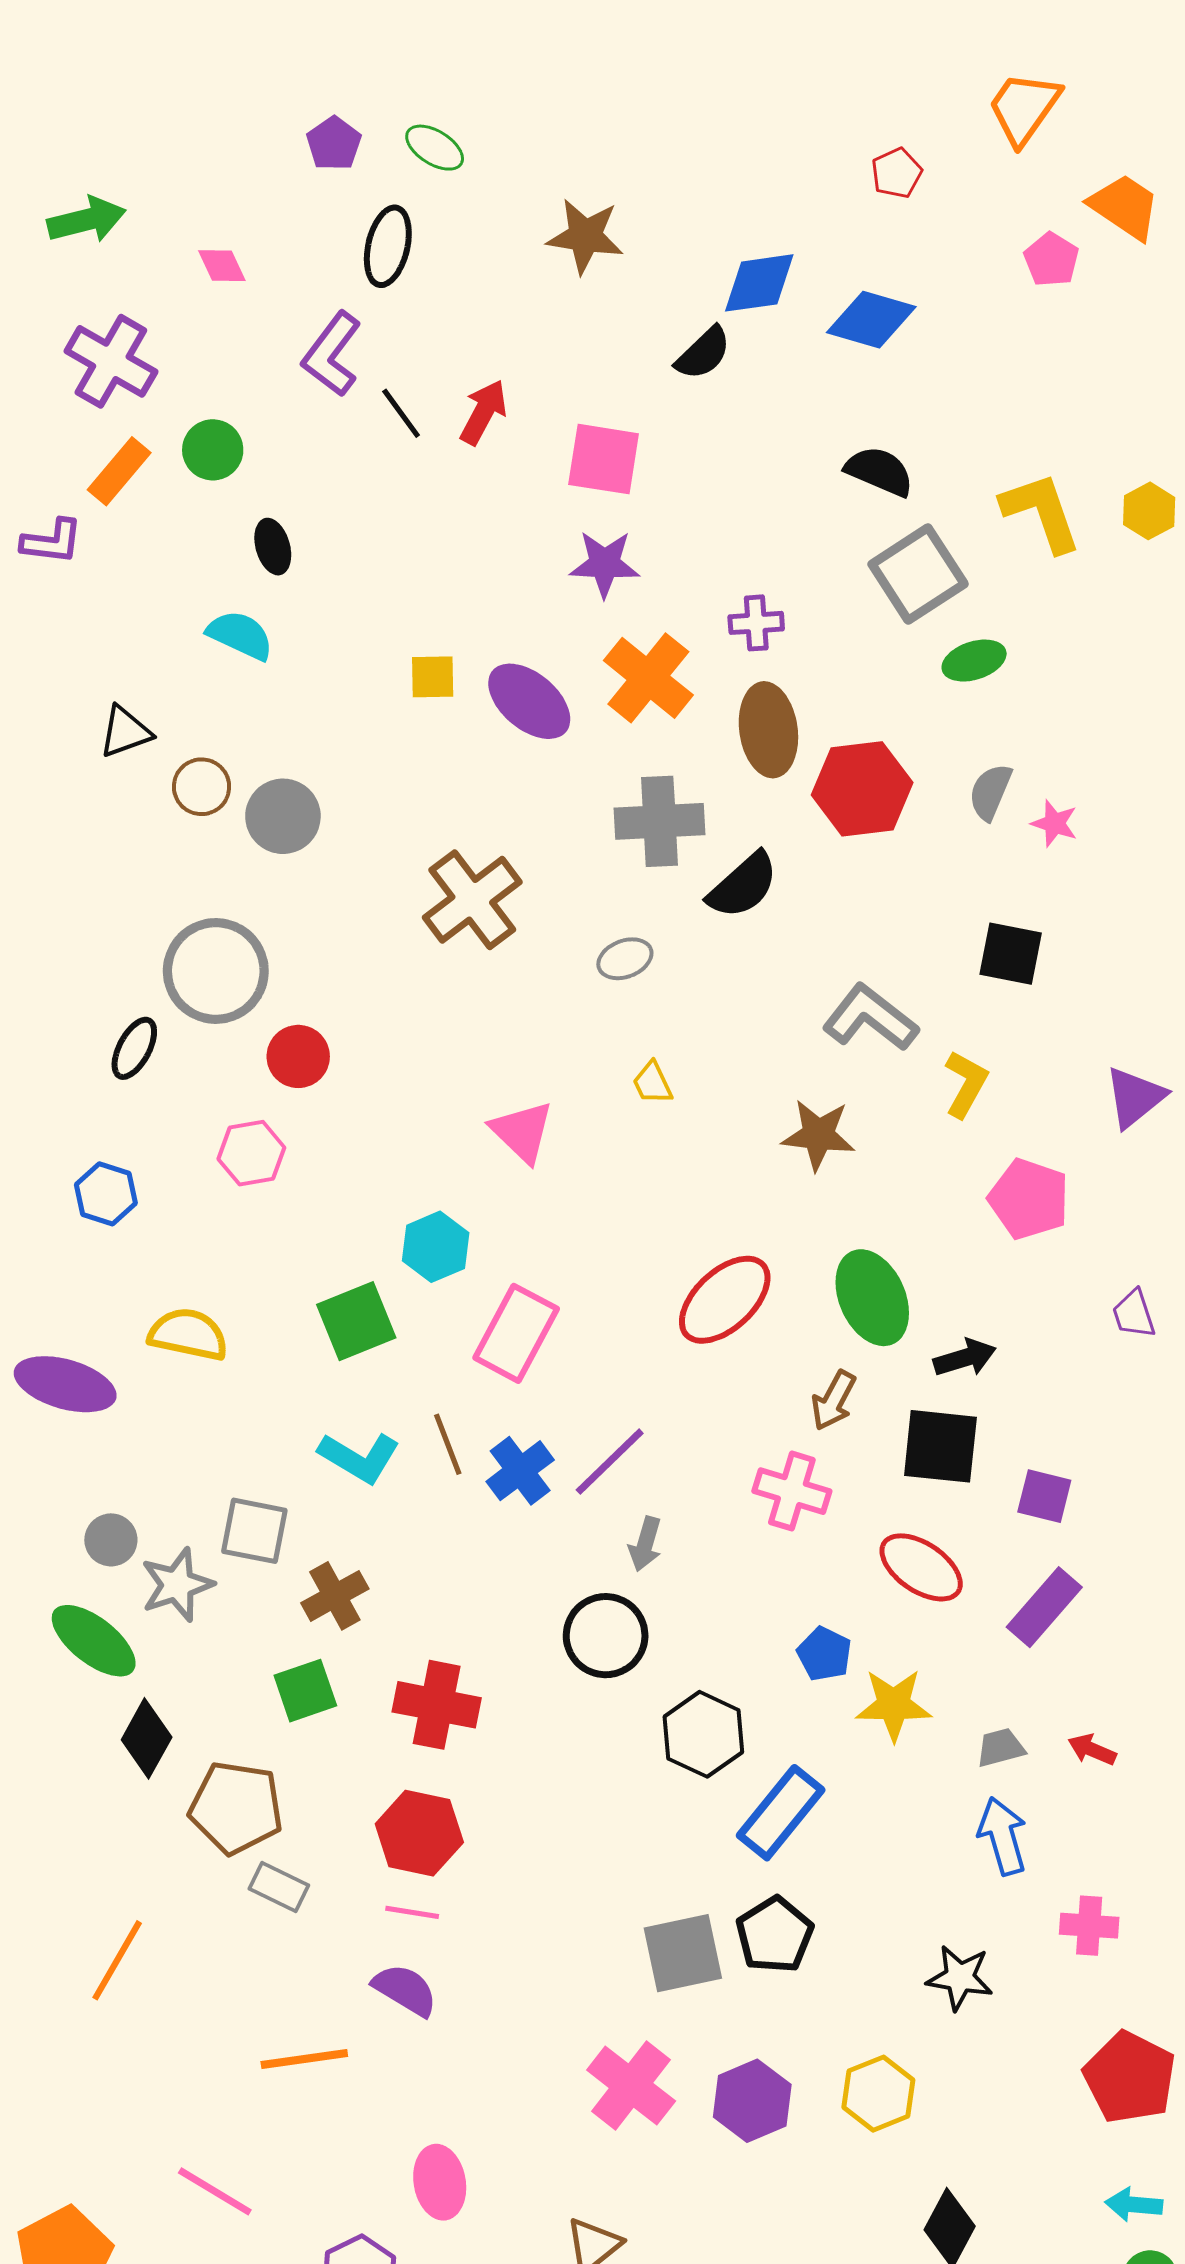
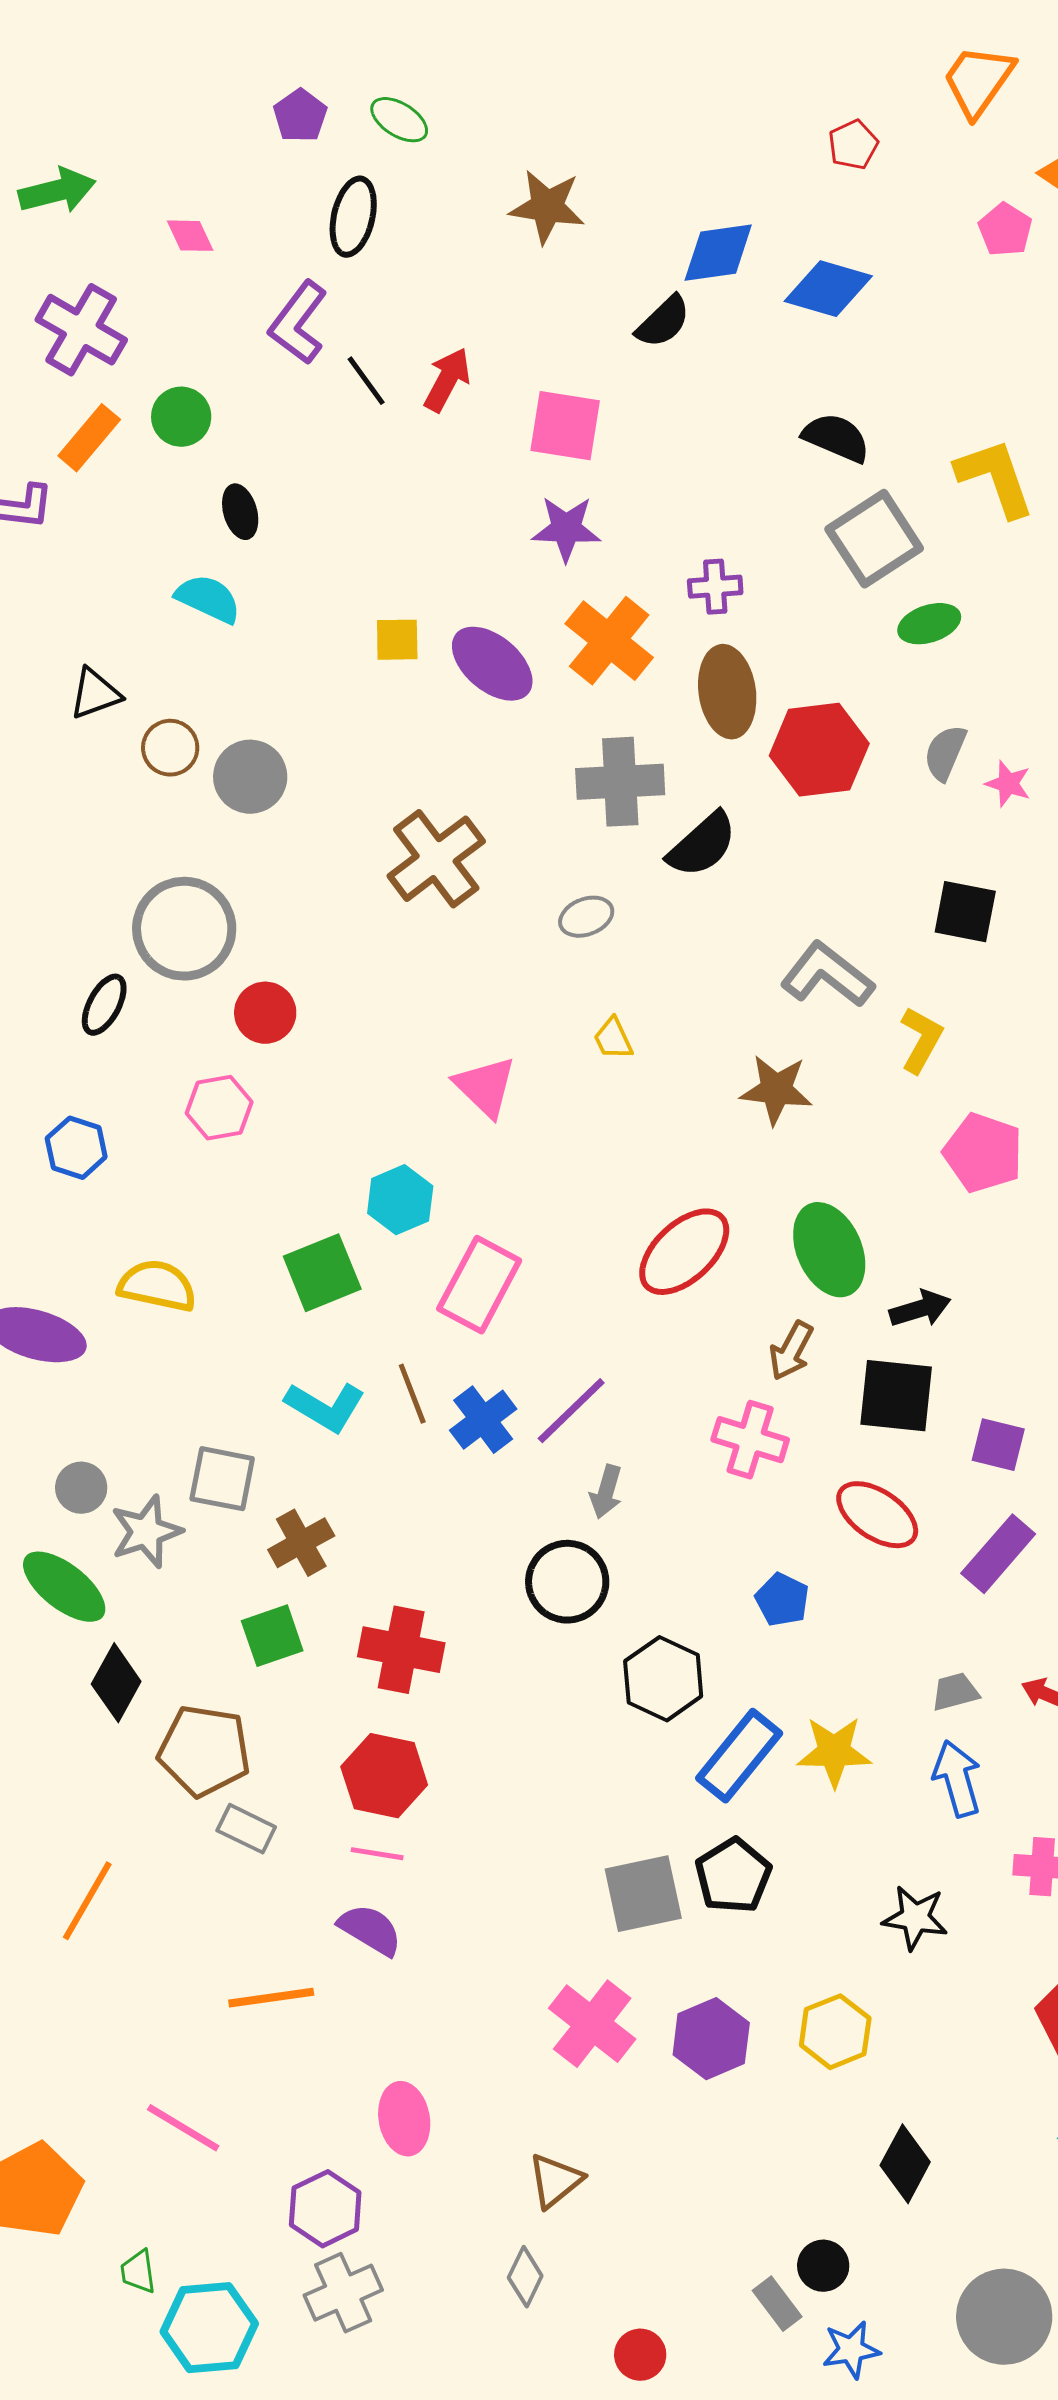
yellow star: (894, 1705) -> (834, 1752), moved

